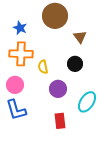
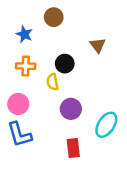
brown circle: (55, 16) -> (54, 17), moved, size x0.6
orange cross: (21, 54) -> (26, 66), size x0.7
black circle: (75, 64) -> (65, 64), moved

